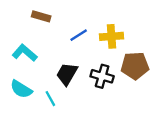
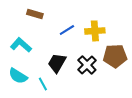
black cross: (102, 76) -> (87, 65), turned 30

